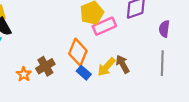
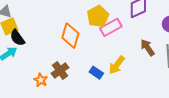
orange diamond: (78, 52) -> (70, 36), moved
brown arrow: (123, 64) -> (148, 48), moved

